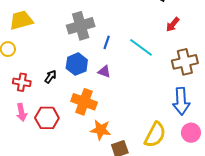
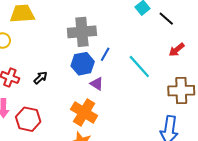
blue hexagon: (77, 64) -> (83, 64), moved
orange cross: (84, 102) -> (84, 112), moved

